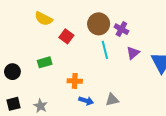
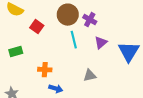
gray triangle: (112, 100) -> (90, 76), moved

